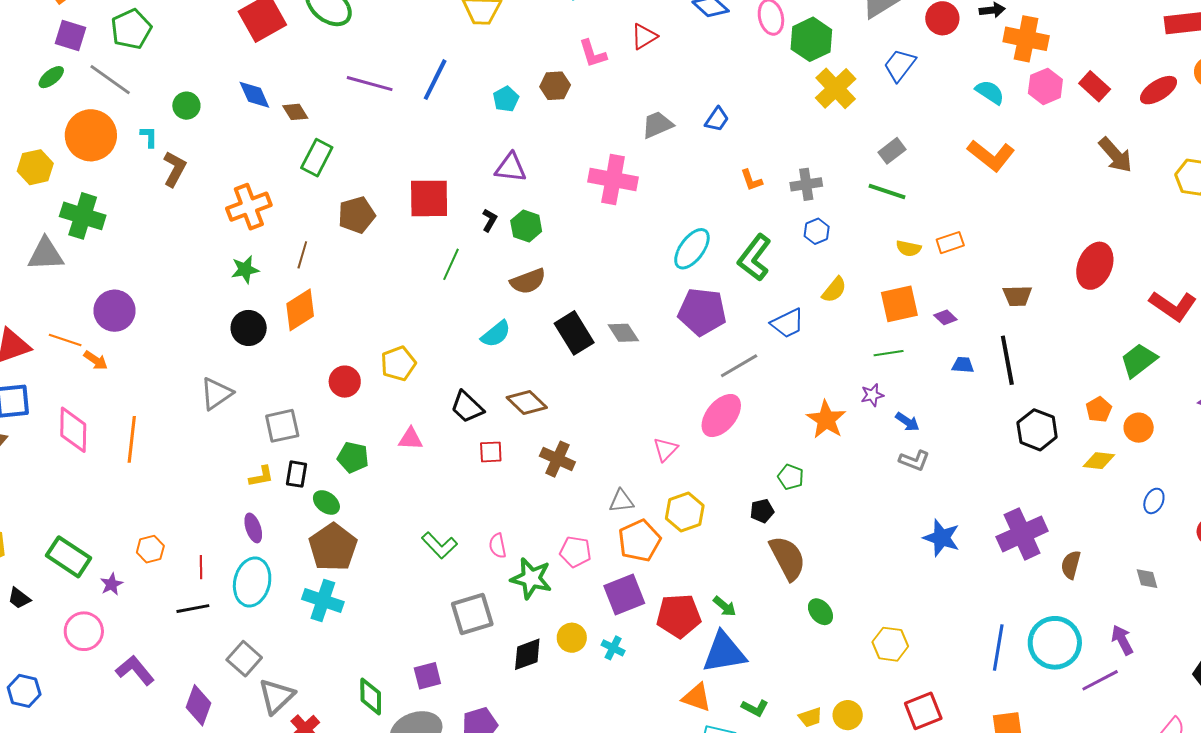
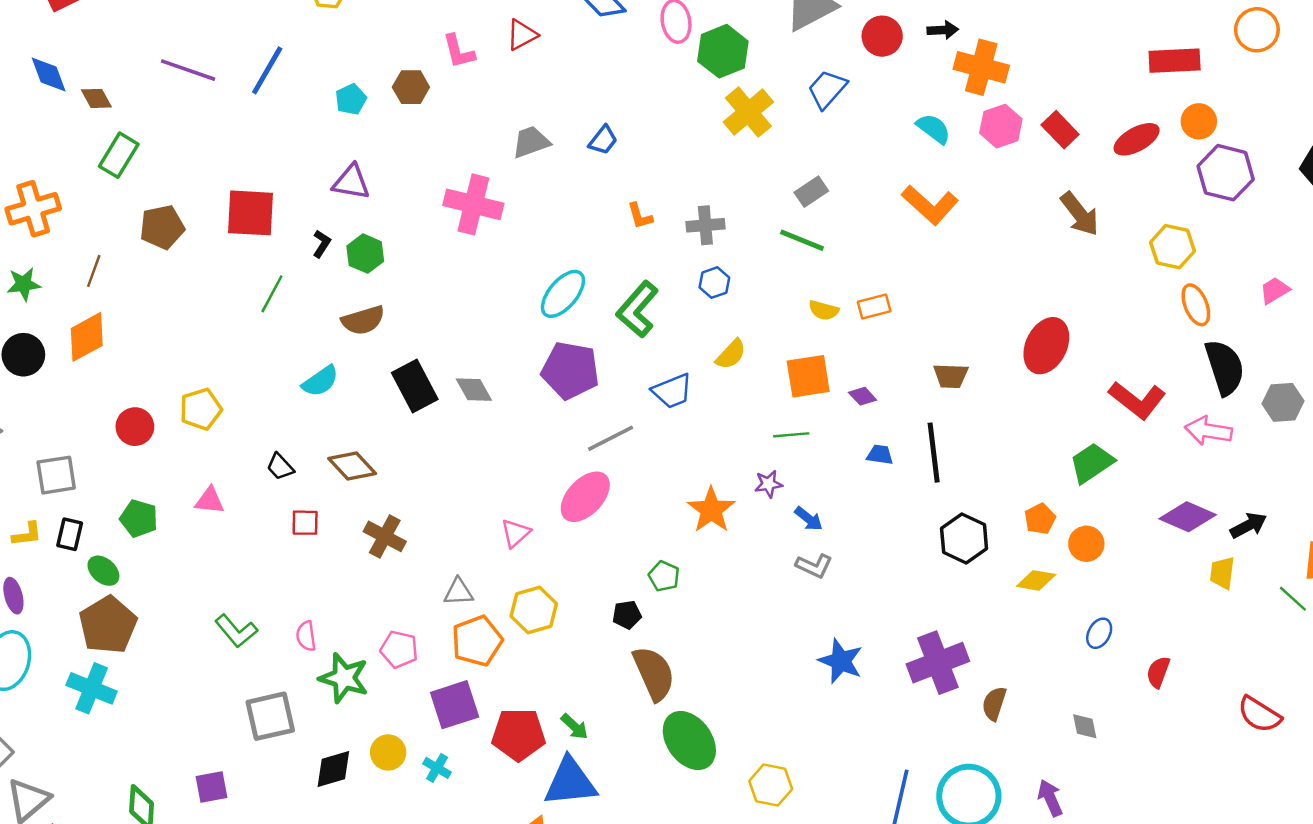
black trapezoid: (467, 407) -> (280, 467), size x0.7
green ellipse: (820, 612) -> (689, 741), size x1.8

